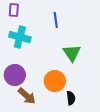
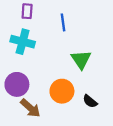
purple rectangle: (14, 10) -> (27, 11), moved
black semicircle: (71, 98) -> (90, 101), moved, turned 136

